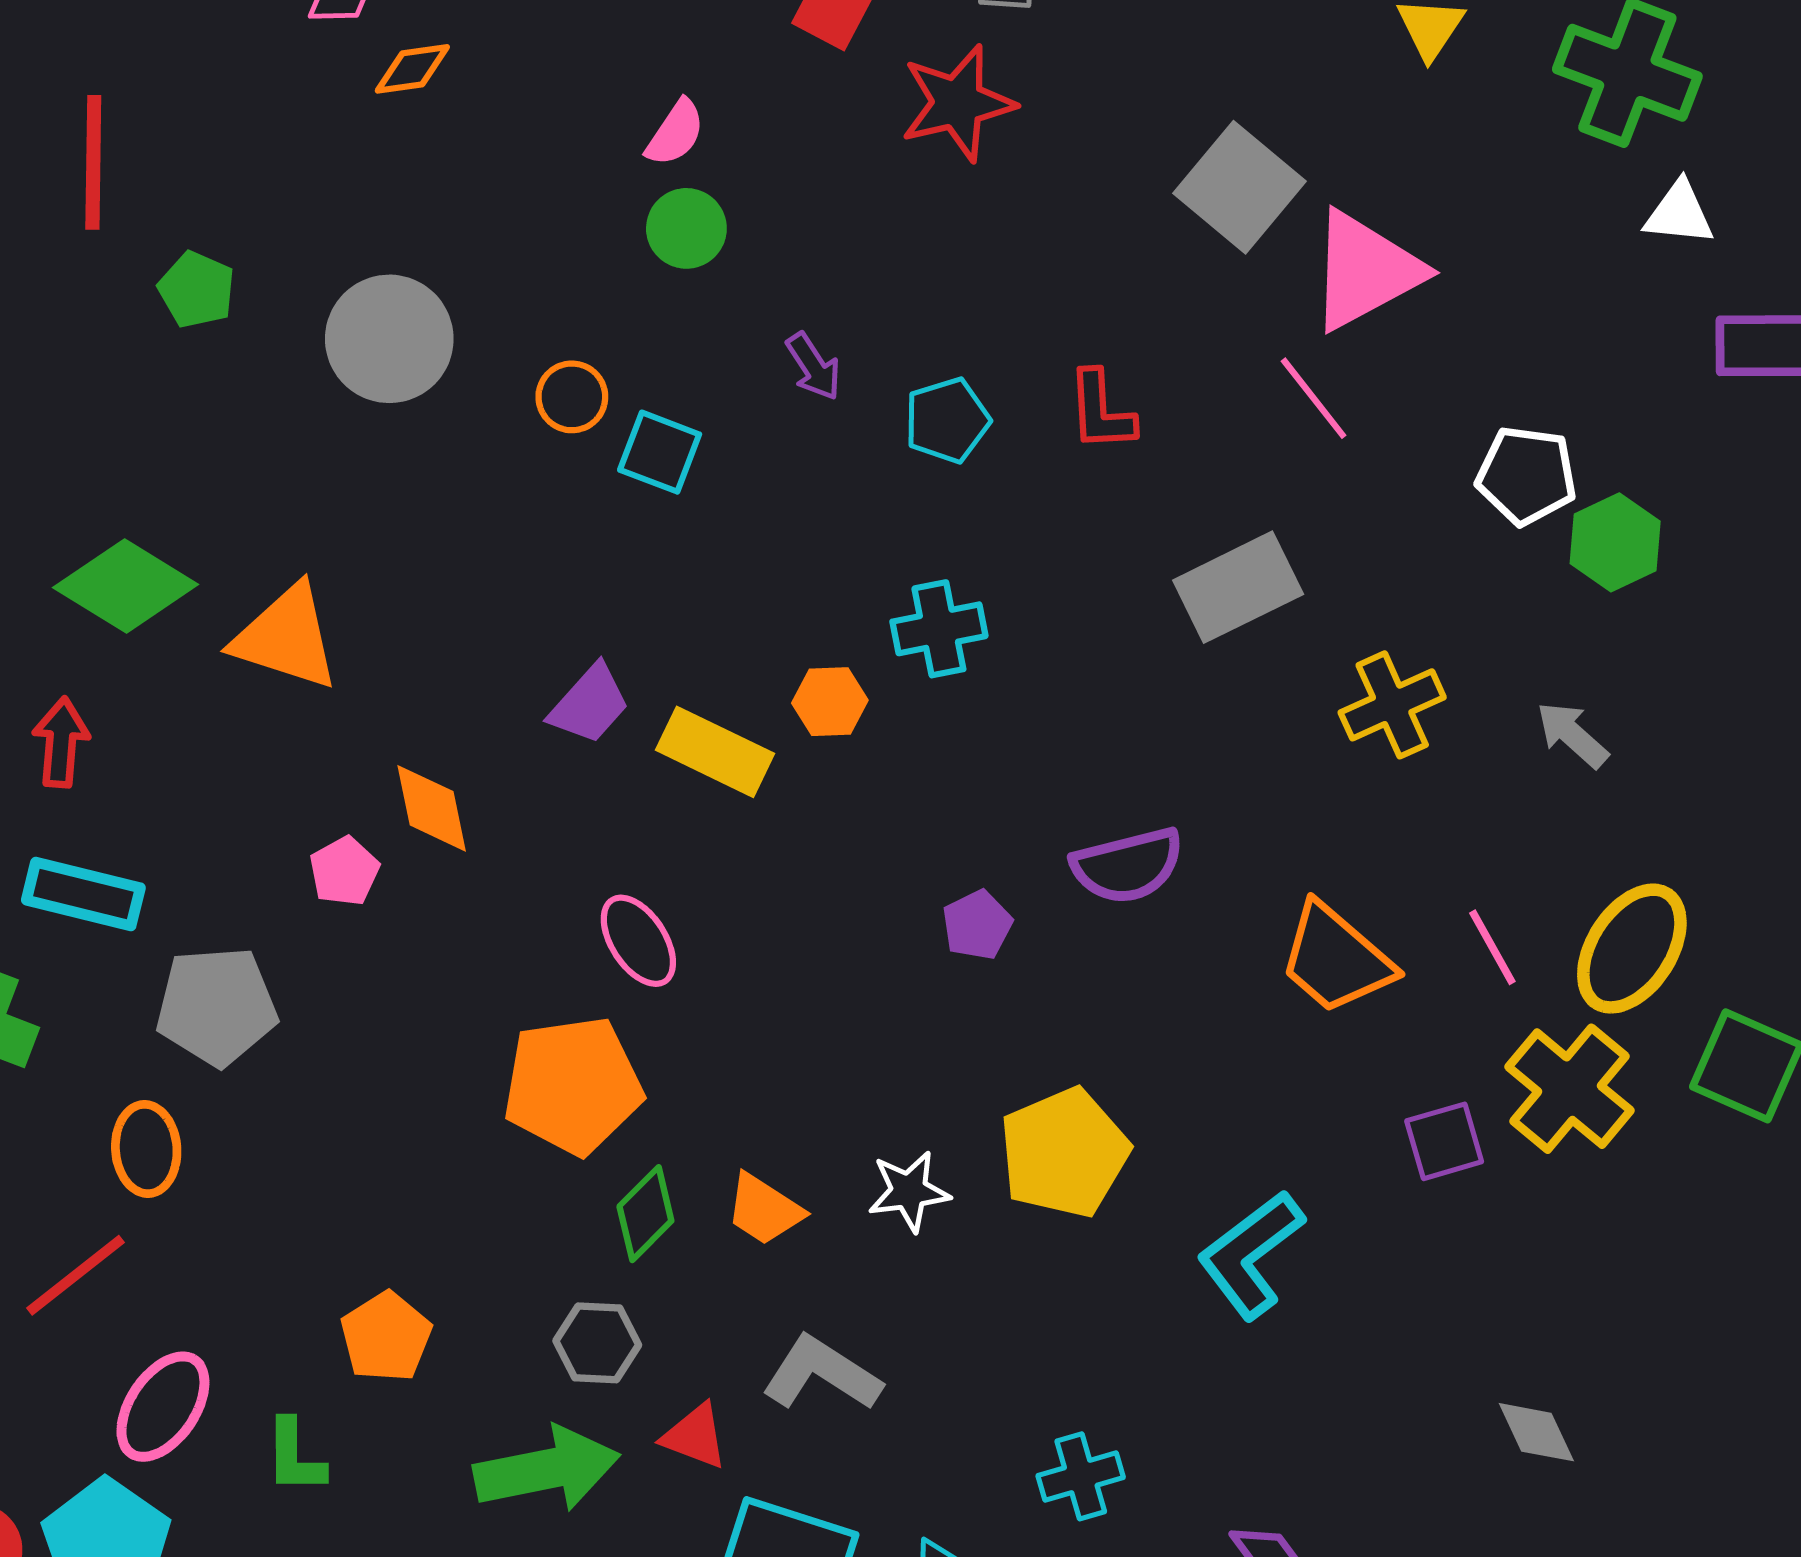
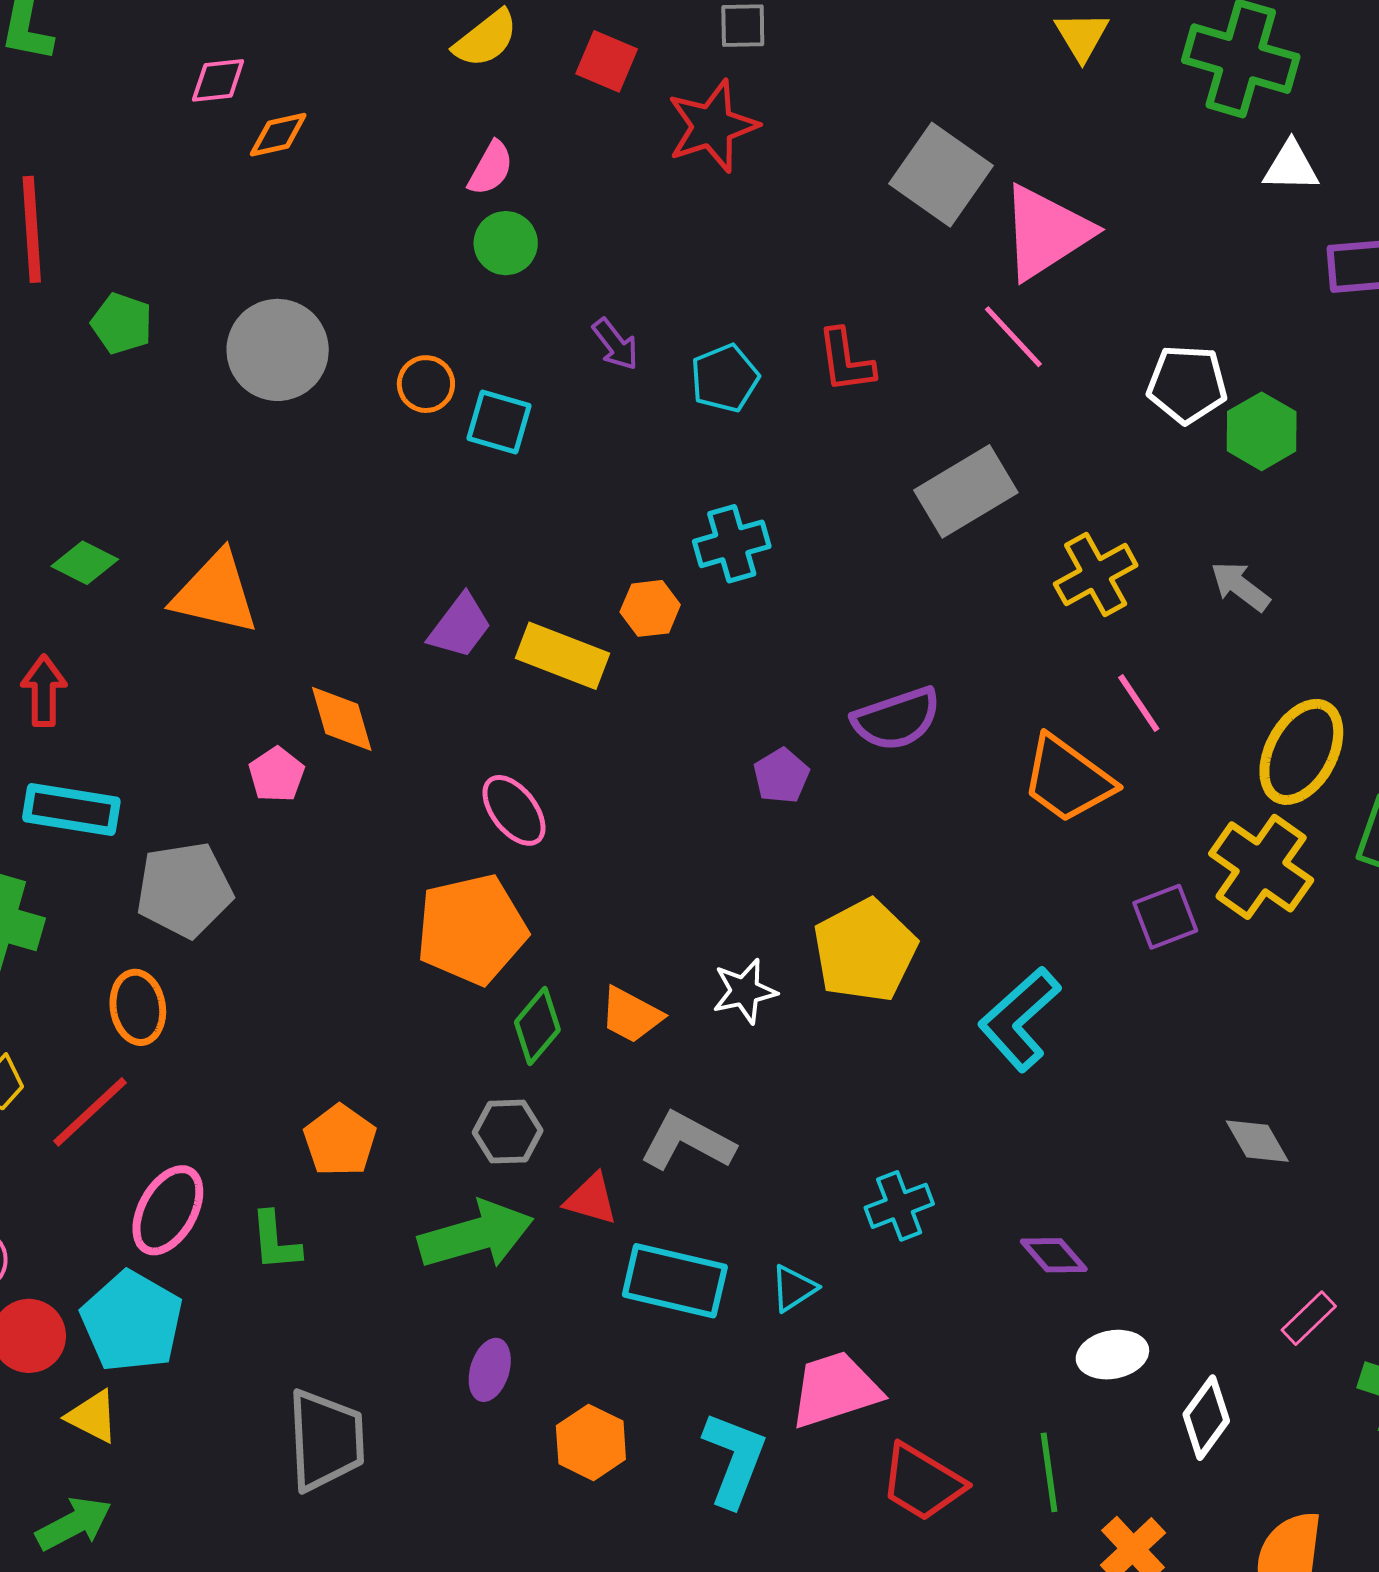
green diamond: (126, 586) -> (85, 563), size x0.6
pink line: (1492, 947) -> (1139, 703), moved

